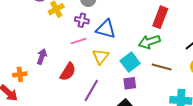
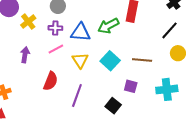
green arrow: (149, 42) -> (108, 26), moved
purple arrow: (42, 57) -> (25, 55), moved
purple square: (130, 83) -> (131, 86), moved, turned 32

